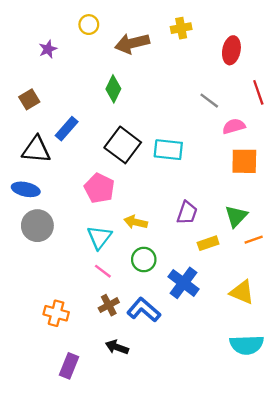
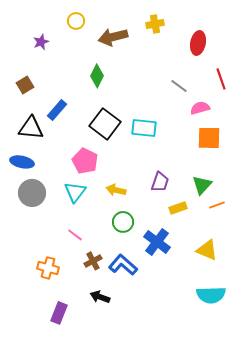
cyan triangle: (99, 237) -> (75, 192), moved
pink line: (103, 271) -> (75, 235), moved

